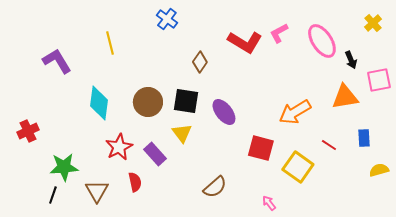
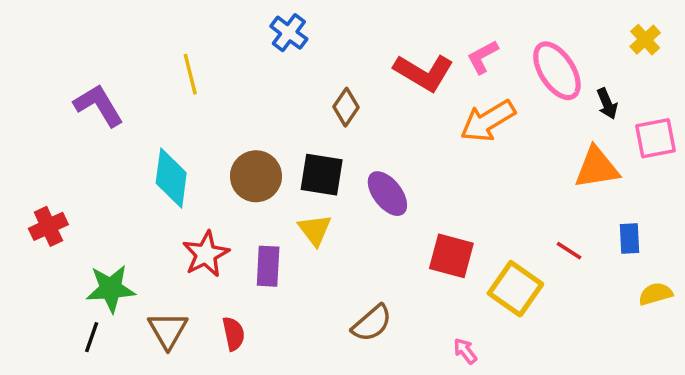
orange arrow: (295, 112) -> (488, 121), moved
purple rectangle: (155, 154) -> (268, 266), turned 45
red semicircle: (135, 182) -> (234, 334), moved

